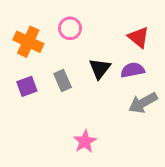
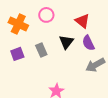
red triangle: (139, 37) -> (82, 21), moved
purple semicircle: (133, 70) -> (88, 43), turned -105

